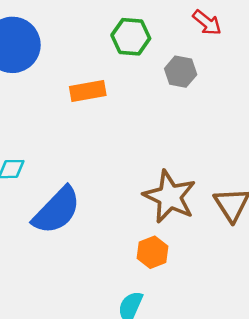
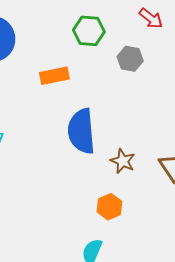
brown star: (170, 197) -> (123, 161), size x0.6
blue semicircle: (57, 210) -> (81, 131), moved, turned 132

